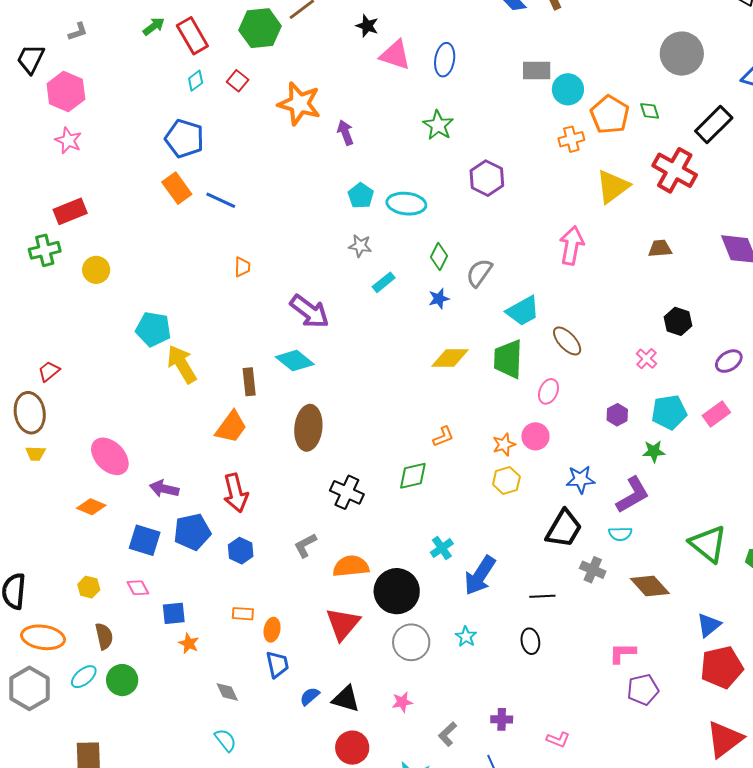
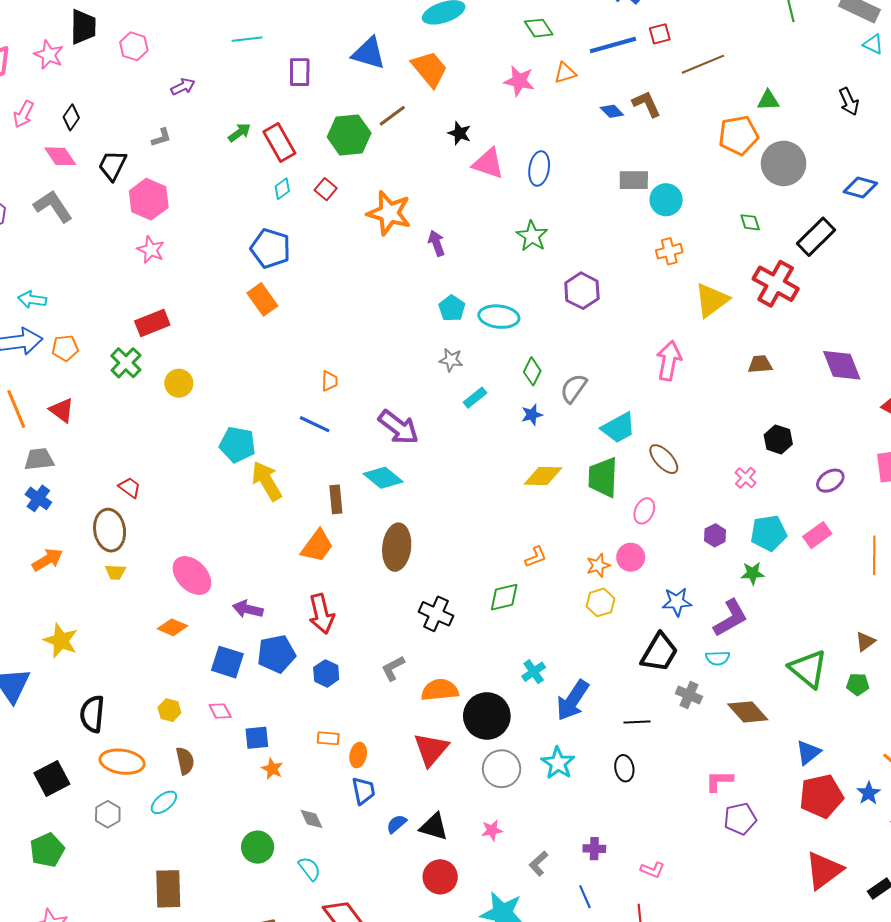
orange pentagon: (610, 115) -> (738, 135), moved, turned 30
blue line: (221, 200) -> (315, 424), moved
green cross: (45, 250) -> (126, 363), turned -32
red trapezoid: (49, 371) -> (130, 488), turned 75
cyan star: (466, 637) -> (558, 763), size x1.5
green circle: (122, 680) -> (258, 847), moved
gray hexagon: (29, 688) -> (108, 814), size x0.6

